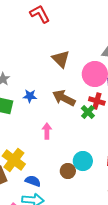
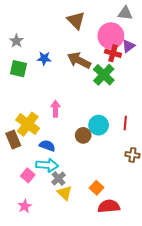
red cross: (97, 101) -> (113, 53), moved
green cross: (88, 112) -> (104, 75), size x1.5
pink arrow: (47, 131) -> (55, 109), moved

